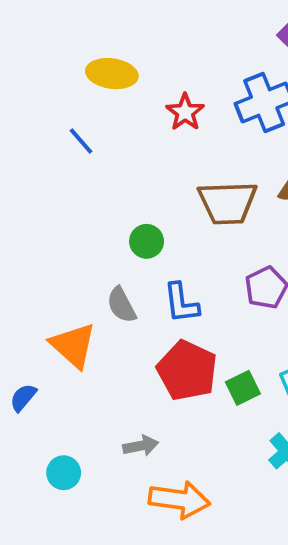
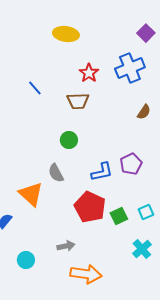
yellow ellipse: (112, 74) -> (66, 34), moved
brown trapezoid: (228, 203) -> (78, 101), moved, size x0.7
blue L-shape: (181, 303) -> (102, 172), moved, turned -95

